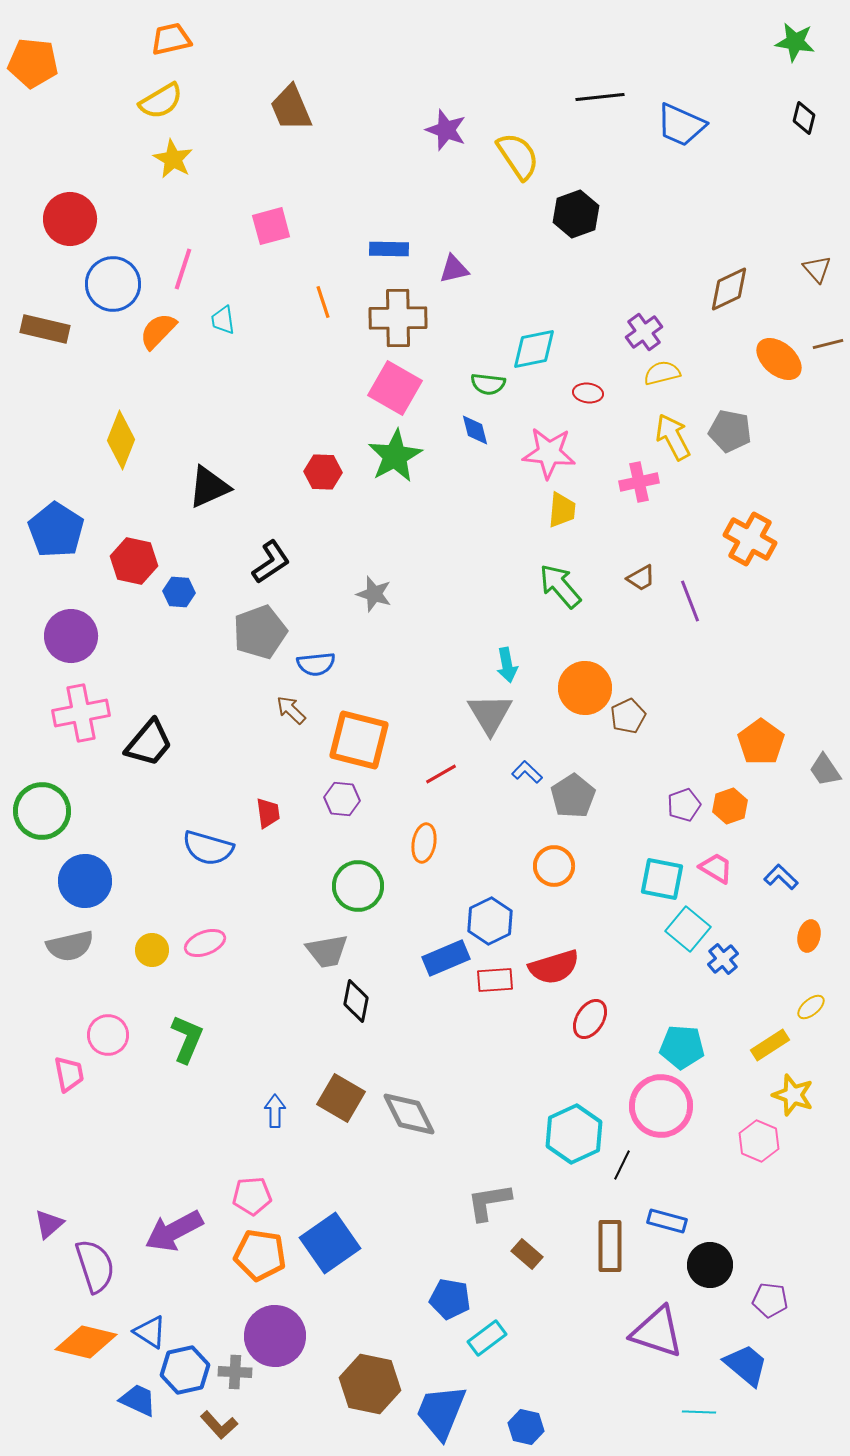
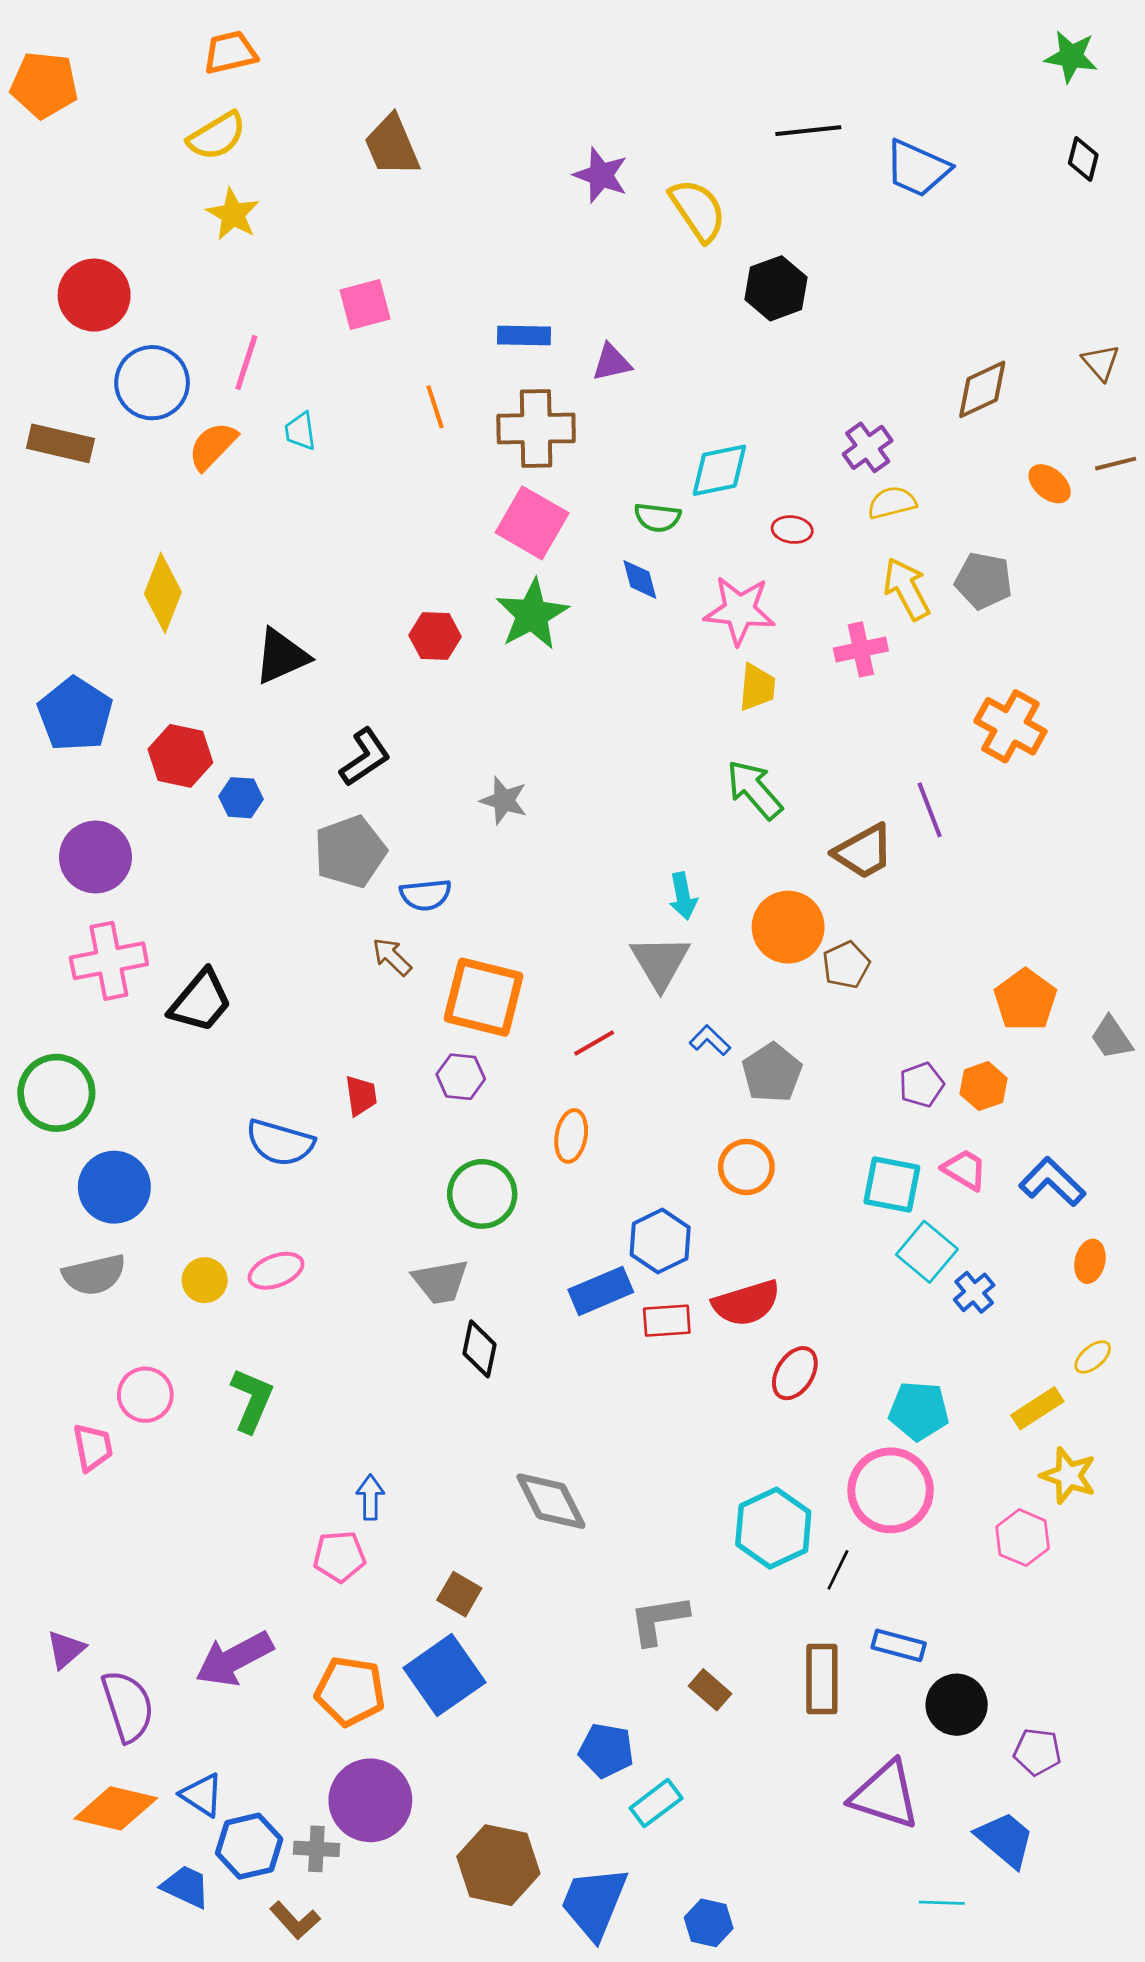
orange ellipse: (779, 359) -> (1050, 484), size x0.7
brown trapezoid: (641, 578) -> (864, 852), moved, size x1.6
blue L-shape: (781, 877) -> (1052, 1182), size x1.4
brown square: (341, 1098) -> (459, 1594), moved, size x0.7
pink pentagon: (252, 1196) -> (339, 1556), moved

